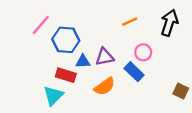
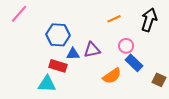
pink line: (41, 25) -> (19, 14), moved
blue rectangle: (134, 72) -> (134, 63), moved
orange semicircle: (105, 86) -> (112, 76), moved
cyan triangle: (53, 96) -> (47, 84), turned 48

